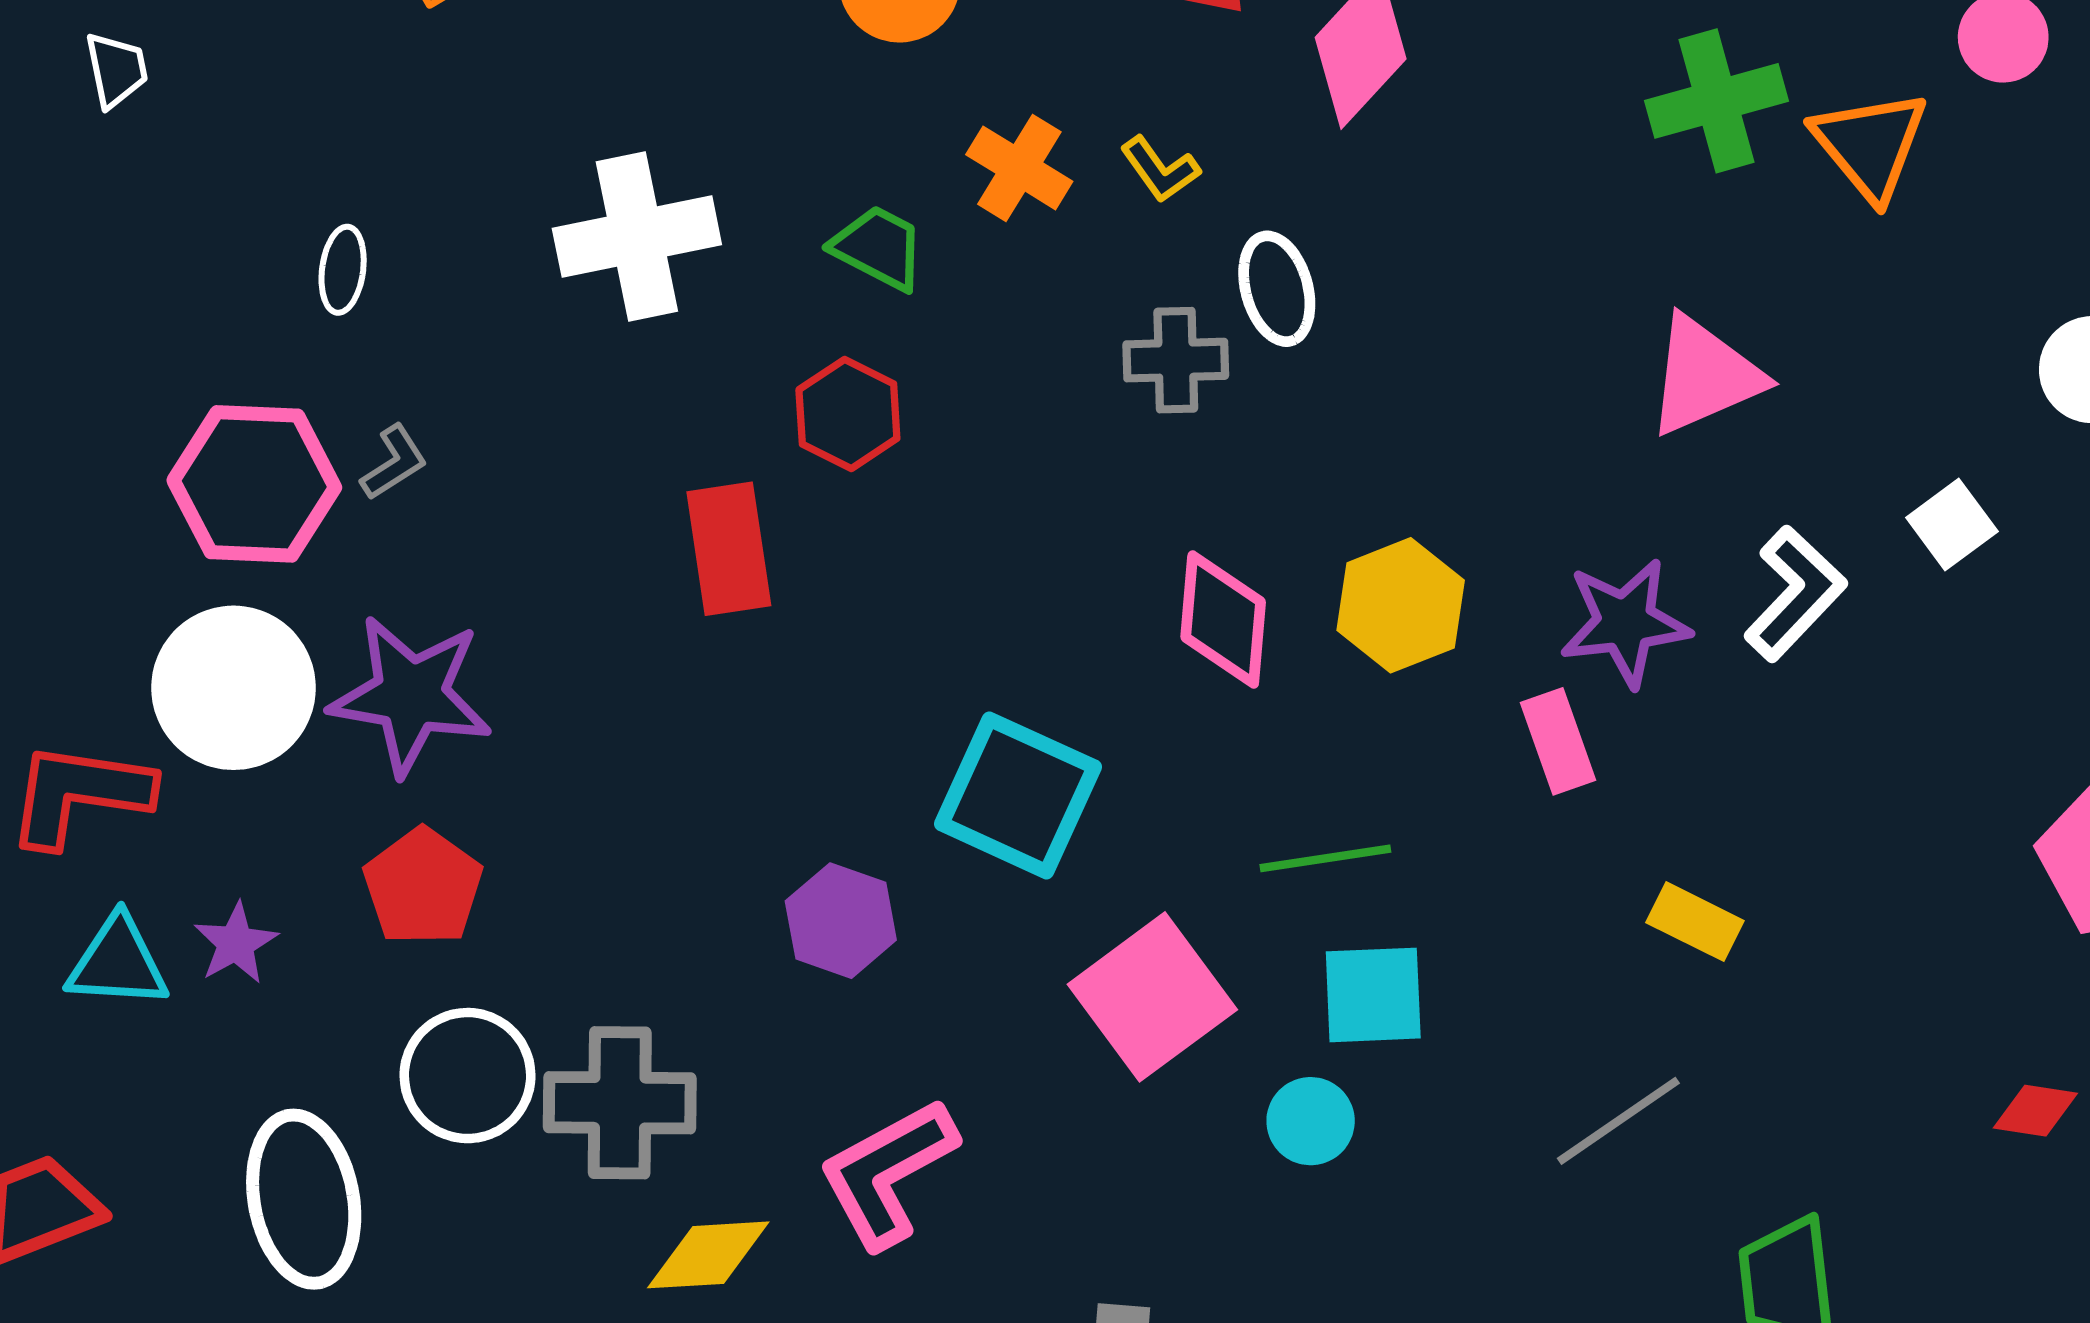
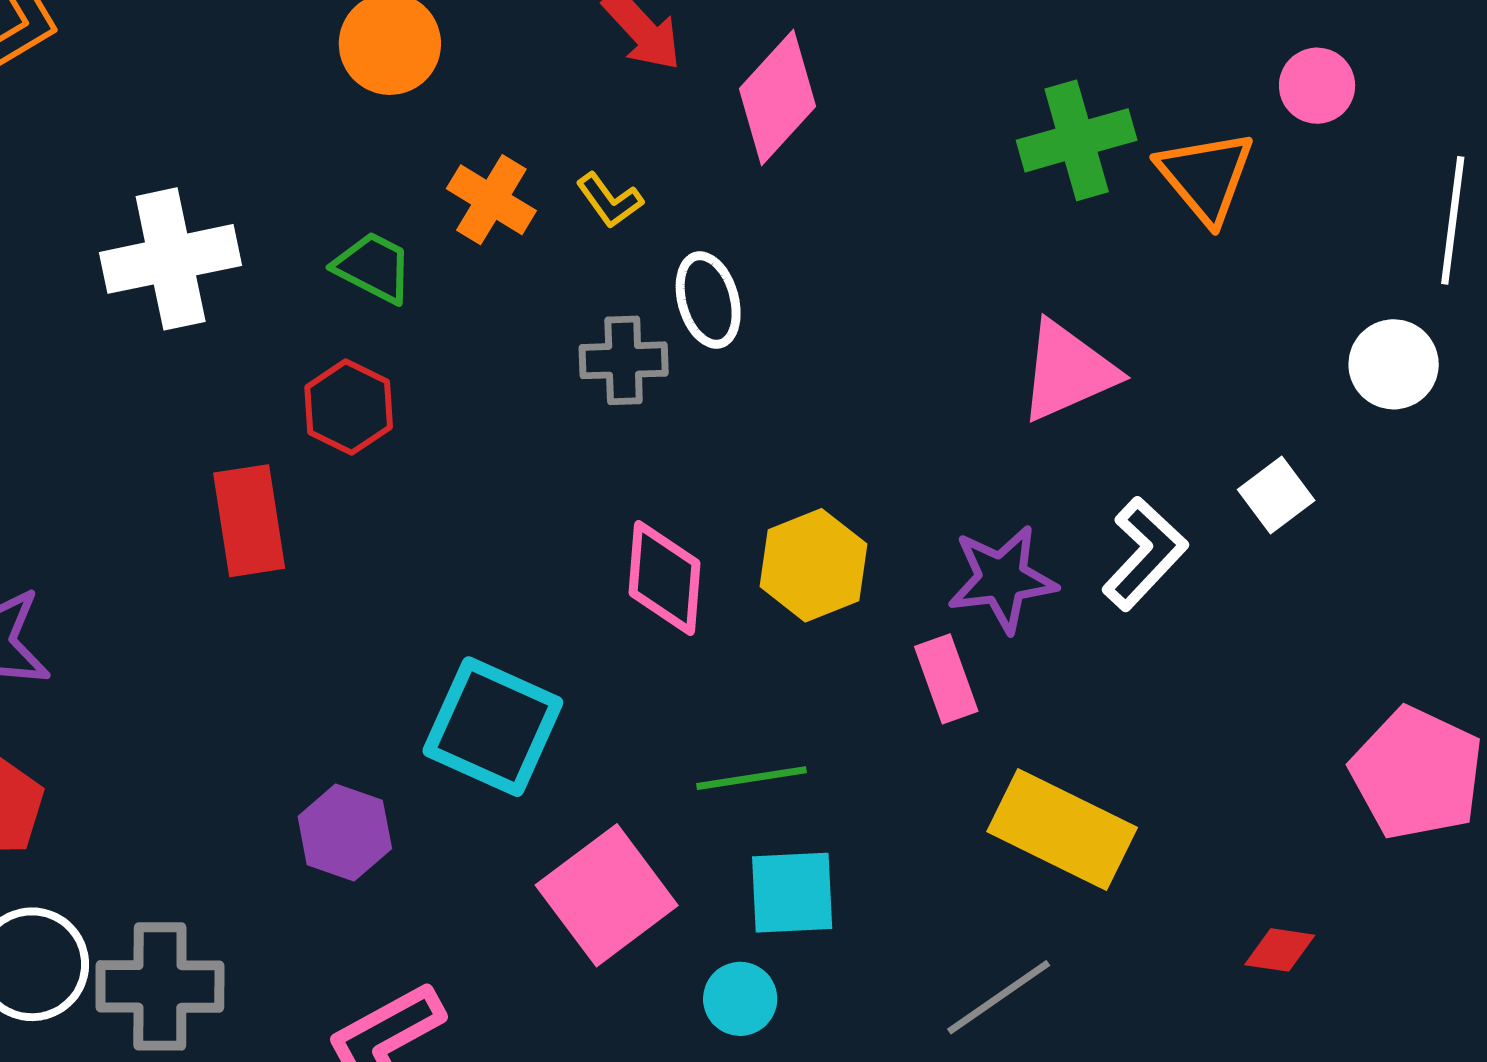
yellow rectangle: (1695, 922) -> (1062, 830), size x1.8
red diamond: (2035, 1111) -> (1280, 950), moved

